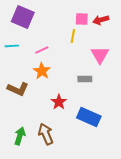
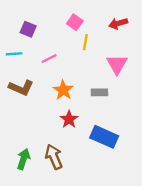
purple square: (23, 17) -> (28, 29), moved, size x0.6
pink square: (82, 19) -> (75, 22), moved, turned 32
orange star: (42, 71) -> (63, 90), moved
brown L-shape: (18, 89) -> (21, 88), moved

